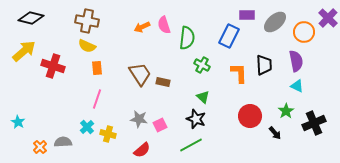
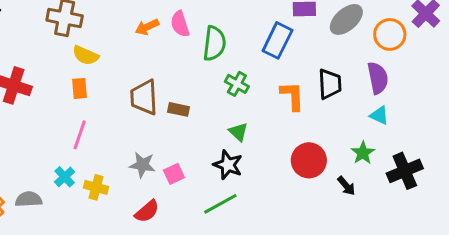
yellow semicircle: (87, 46) -> (86, 55), moved
brown trapezoid: (140, 74) -> (144, 97), turned -150

